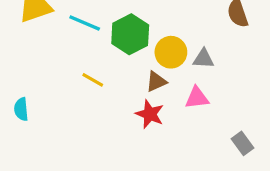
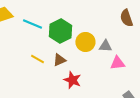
brown triangle: (156, 82) -> (59, 60), moved
pink triangle: (197, 98) -> (117, 63), moved

